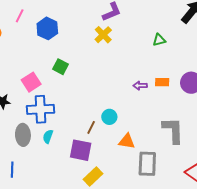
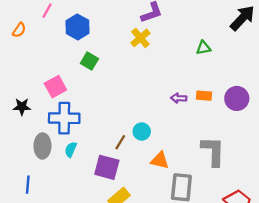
green square: (60, 67) -> (89, 61), moved

